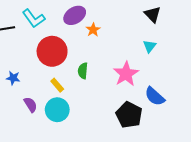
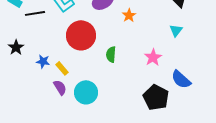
orange star: (93, 30) -> (129, 15), moved
pink star: (126, 74) -> (153, 57), size x0.7
yellow rectangle: (57, 85) -> (62, 68), moved

